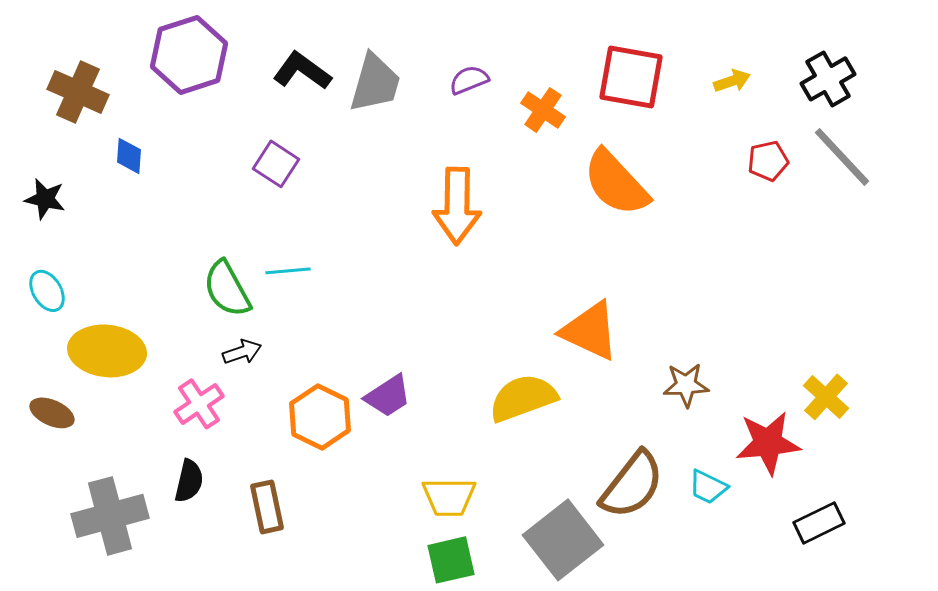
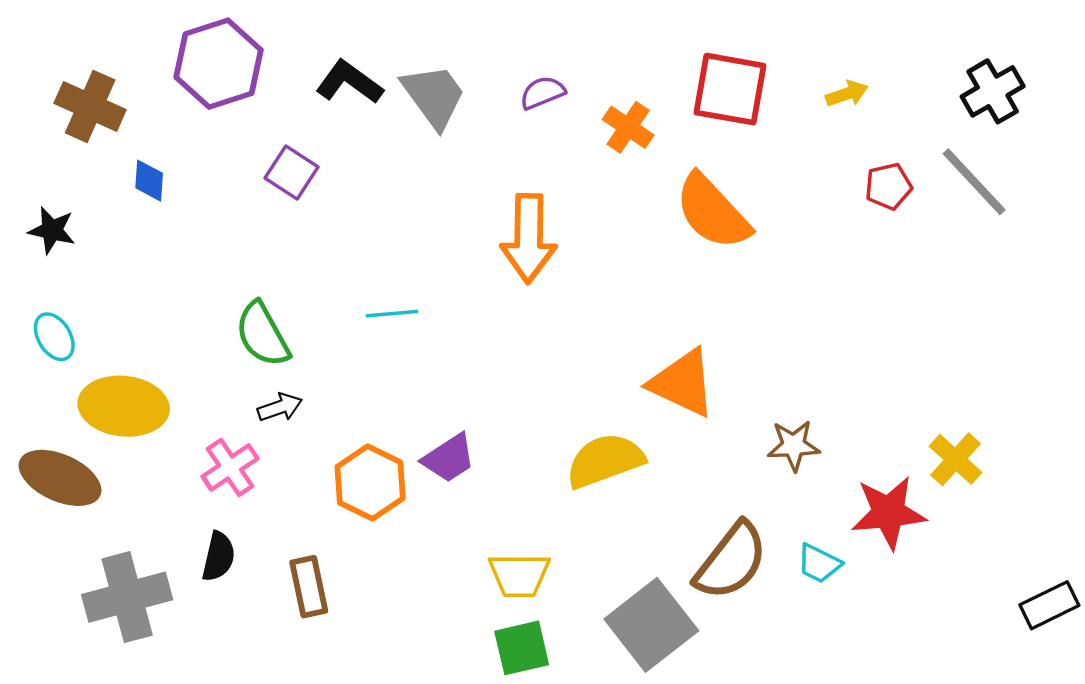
black cross: (828, 79) -> (993, 91), moved
gray trapezoid: (375, 83) -> (434, 96), turned -52
purple square: (276, 164) -> (291, 172), moved
cyan line: (288, 271) -> (392, 314), moved
brown ellipse: (52, 413) -> (60, 478), size x1.6
black rectangle: (819, 523) -> (1049, 605), moved

